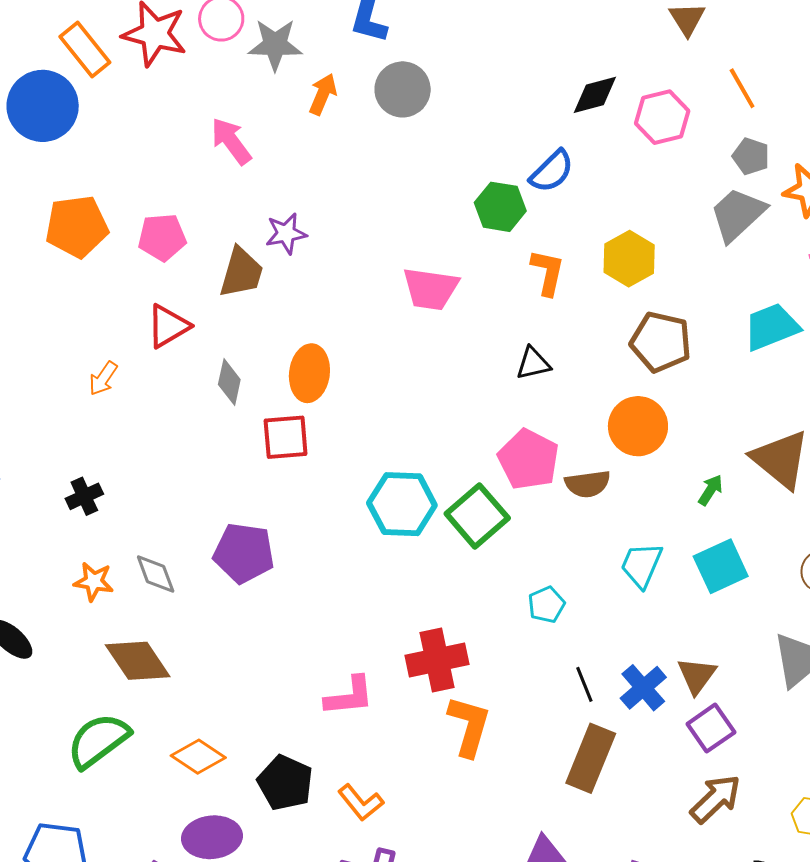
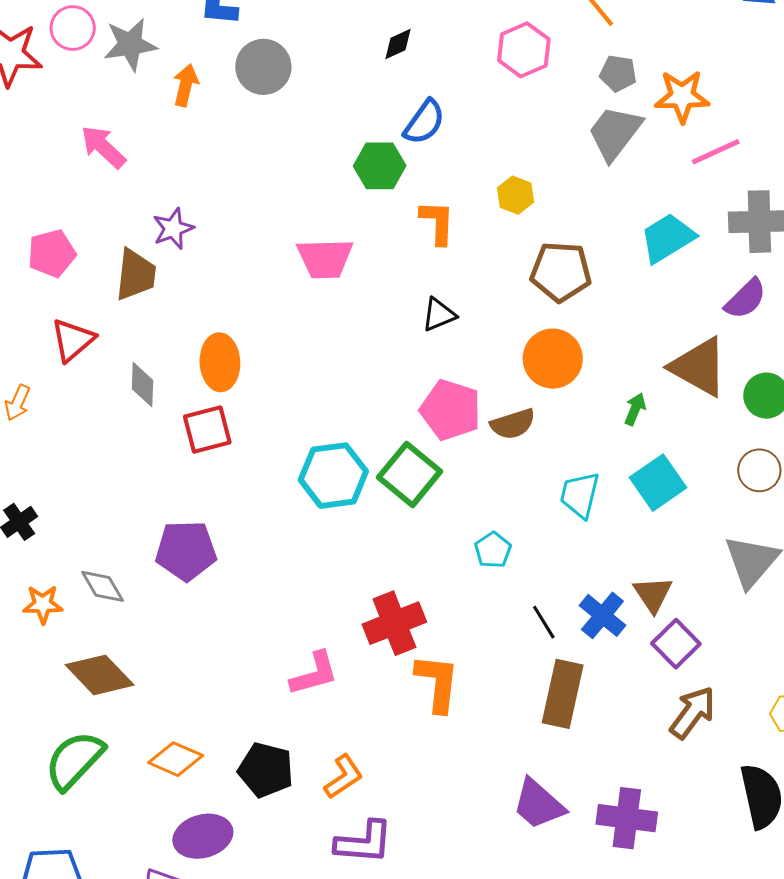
black diamond: (595, 95) -> (398, 44), moved, size x0.7
yellow hexagon: (629, 259) -> (515, 195), size x0.7
orange L-shape: (361, 803) -> (344, 777), turned -75

